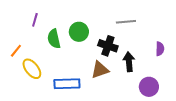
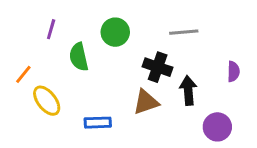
green circle: (79, 32) -> (115, 32), moved
blue rectangle: (67, 84) -> (98, 123), size x0.7

